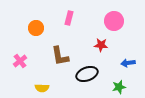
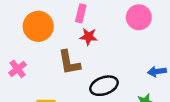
orange circle: (36, 28) -> (38, 26), size x1.5
red star: (101, 45) -> (89, 37), moved

